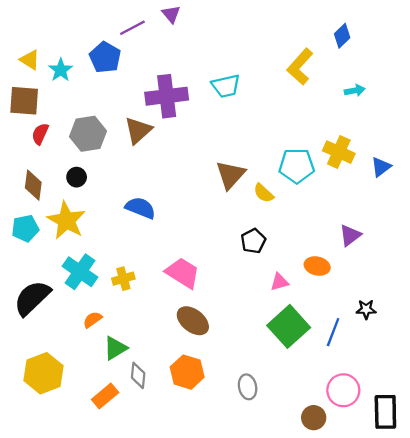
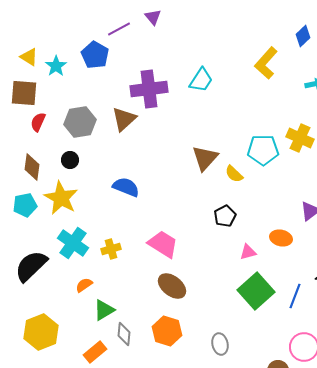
cyan trapezoid: (226, 86) -> (201, 80), turned -44

